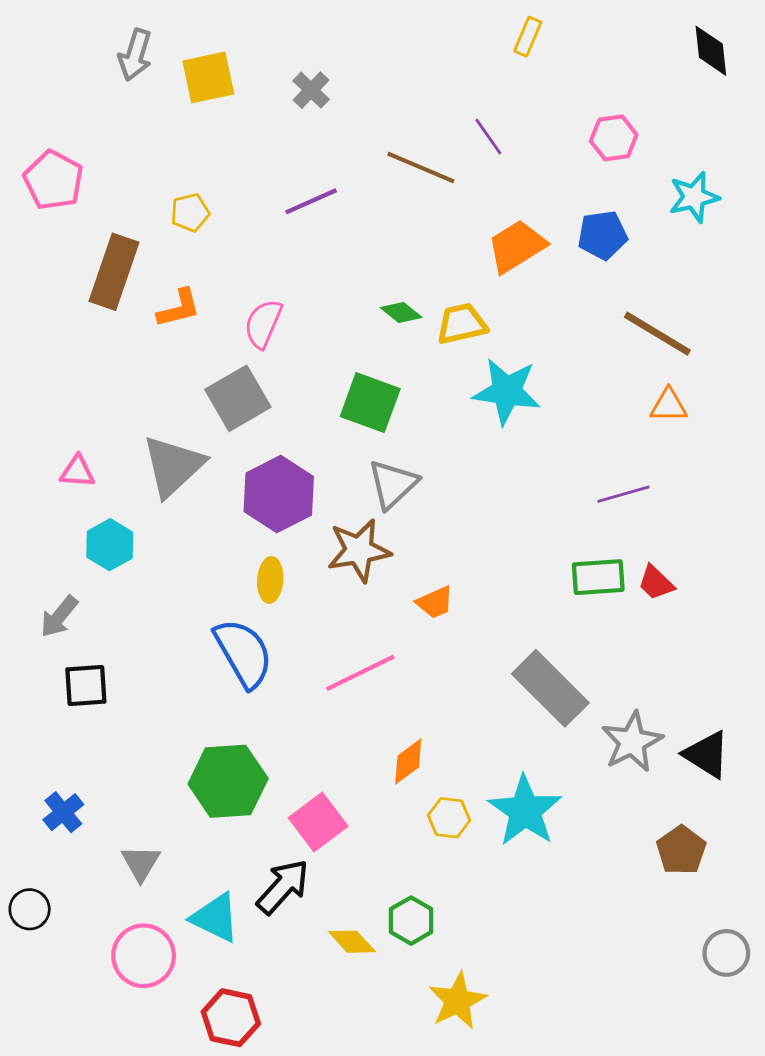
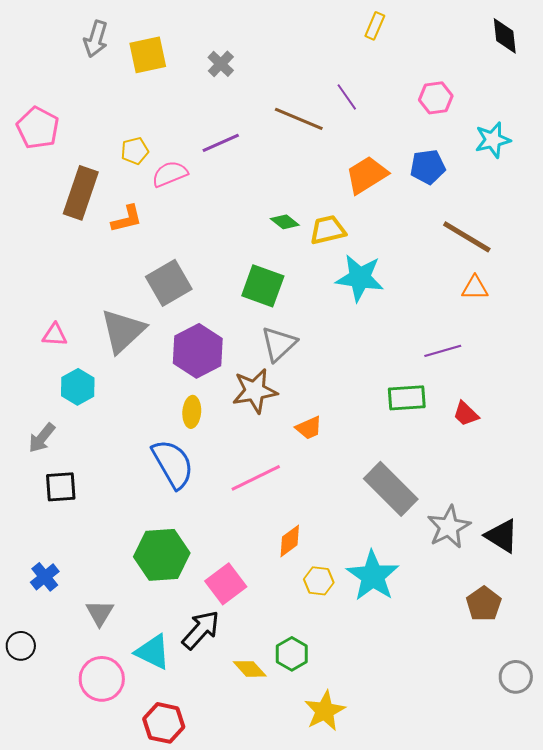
pink semicircle: (263, 324) -> (170, 174), moved, turned 45
green rectangle: (598, 577) -> (407, 398), moved

